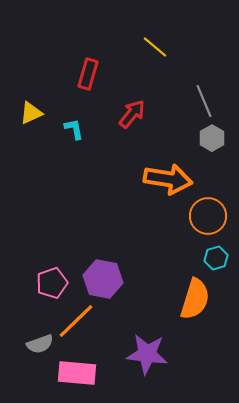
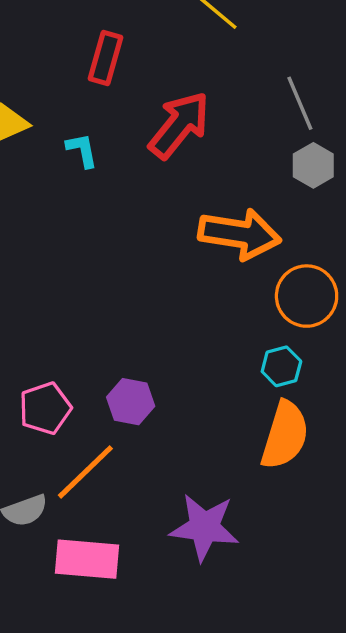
red arrow: (132, 114) -> (179, 125), size x1.4
cyan hexagon: (216, 258) -> (281, 366), moved
purple hexagon: (103, 279) -> (131, 402), size x0.7

